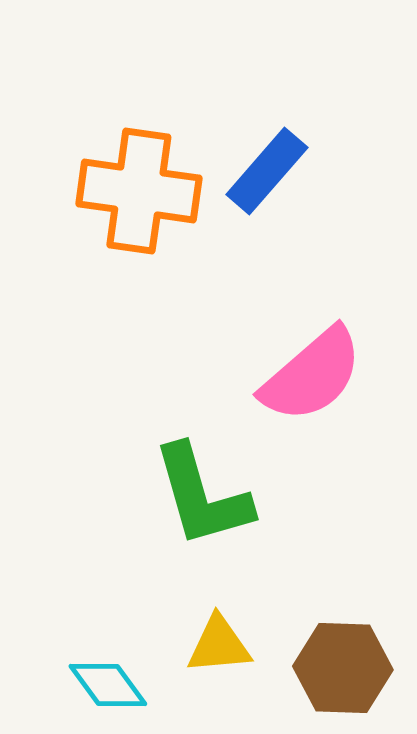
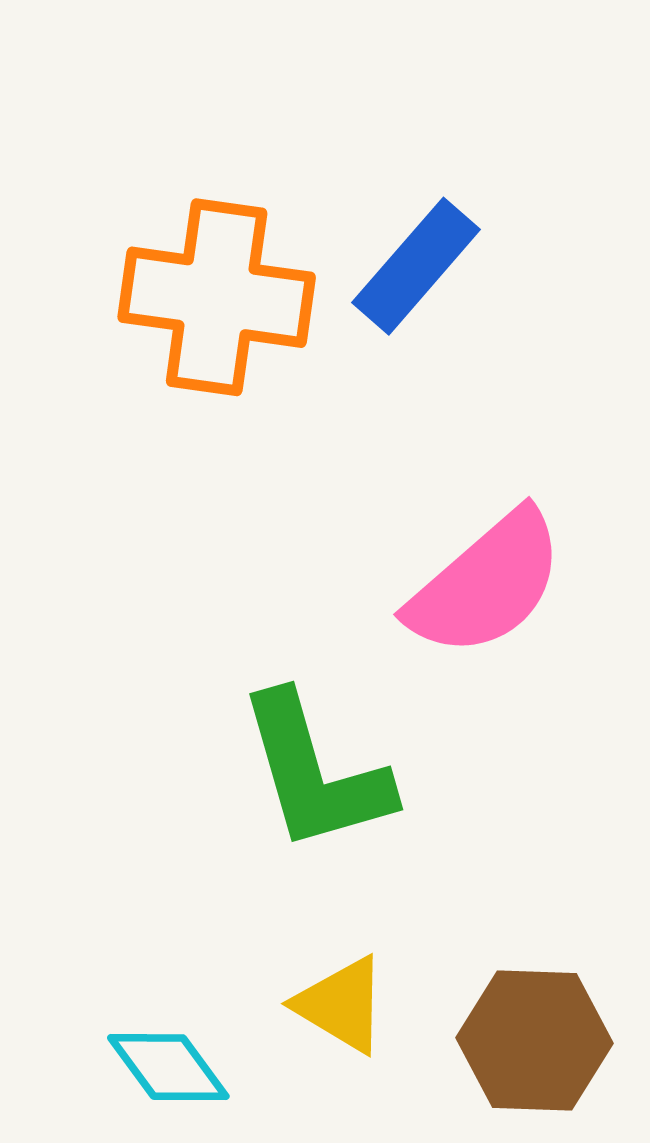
yellow triangle: (219, 645) -> (341, 1005), turned 36

